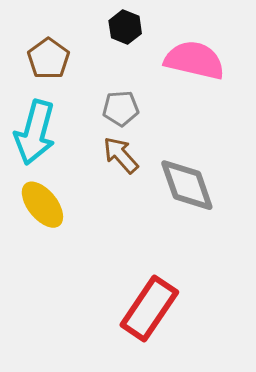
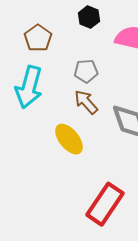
yellow ellipse: (42, 205) -> (69, 139), moved

